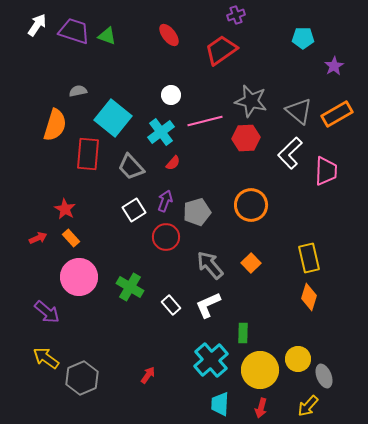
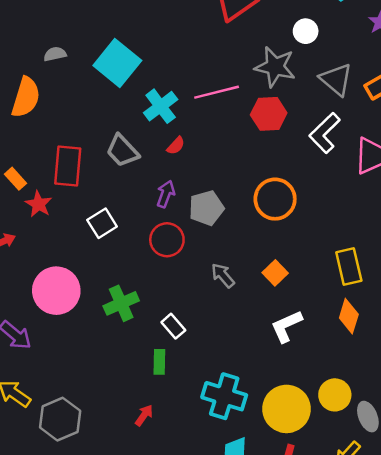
white circle: (171, 95) -> (306, 31), moved
cyan square: (113, 118) -> (117, 63), moved
red rectangle: (88, 154) -> (68, 166), moved
white square: (134, 210) -> (102, 223), moved
orange rectangle: (71, 238) -> (16, 179), moved
gray arrow: (210, 265) -> (223, 275), size x0.7
green cross: (130, 287) -> (121, 303), turned 36
white L-shape: (208, 305) -> (287, 326), moved
green rectangle: (243, 333) -> (159, 362), moved
cyan cross: (211, 360) -> (224, 396), turned -32

